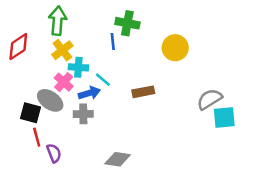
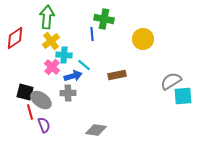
gray ellipse: (50, 100) -> (41, 100), moved

